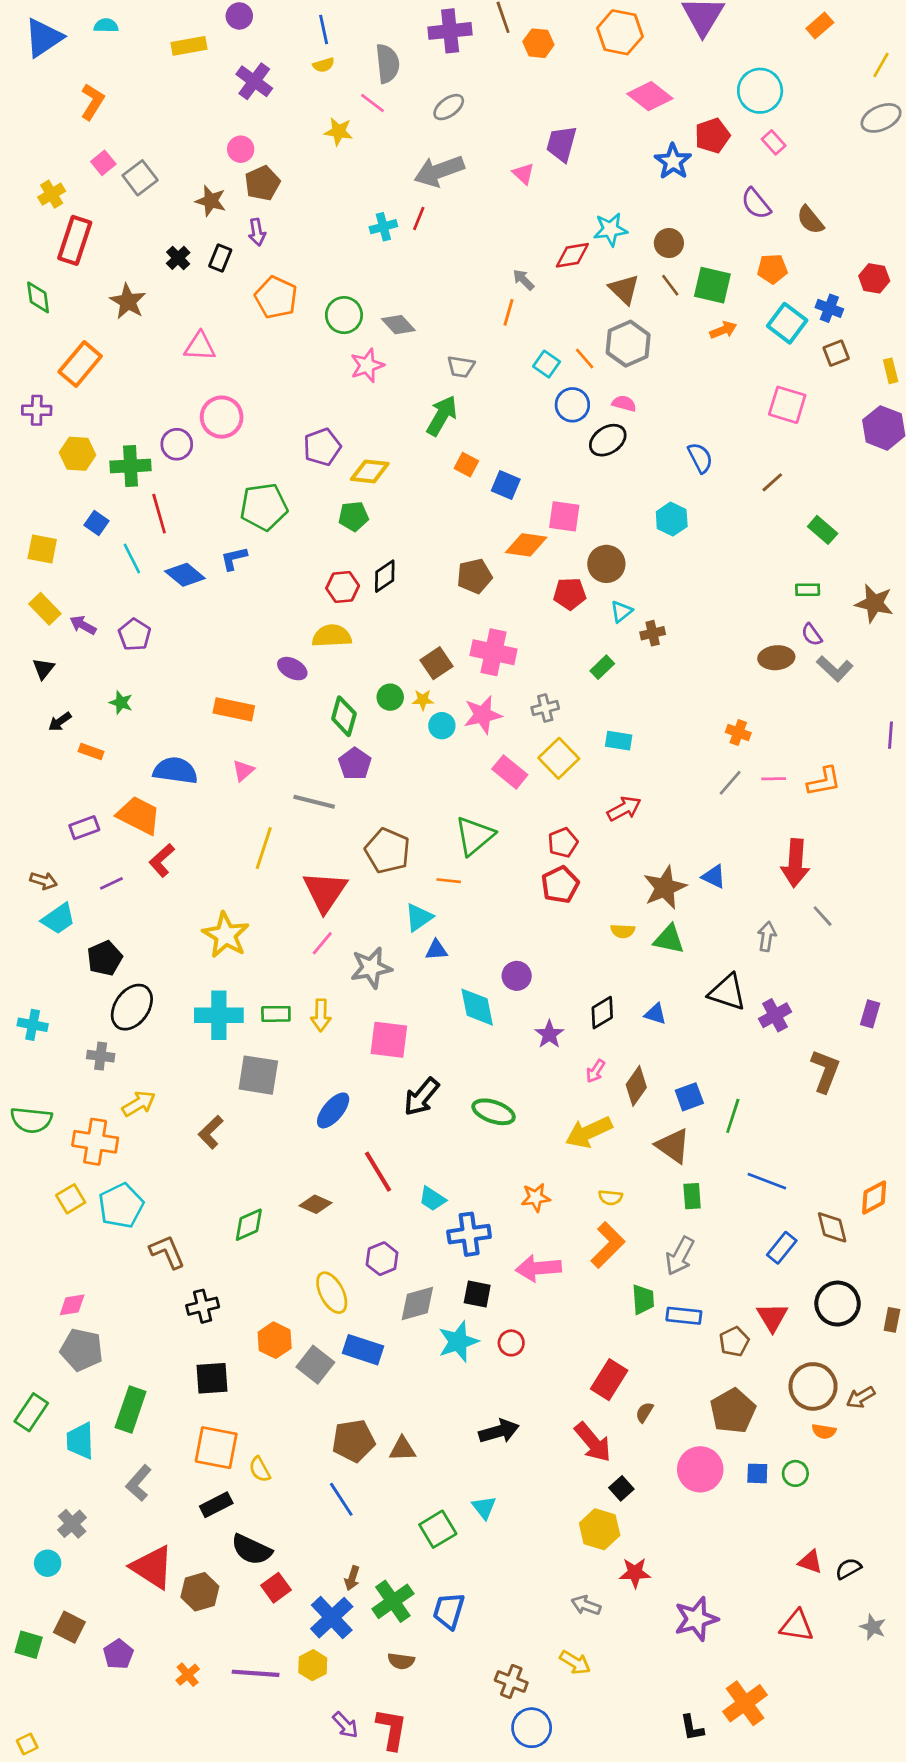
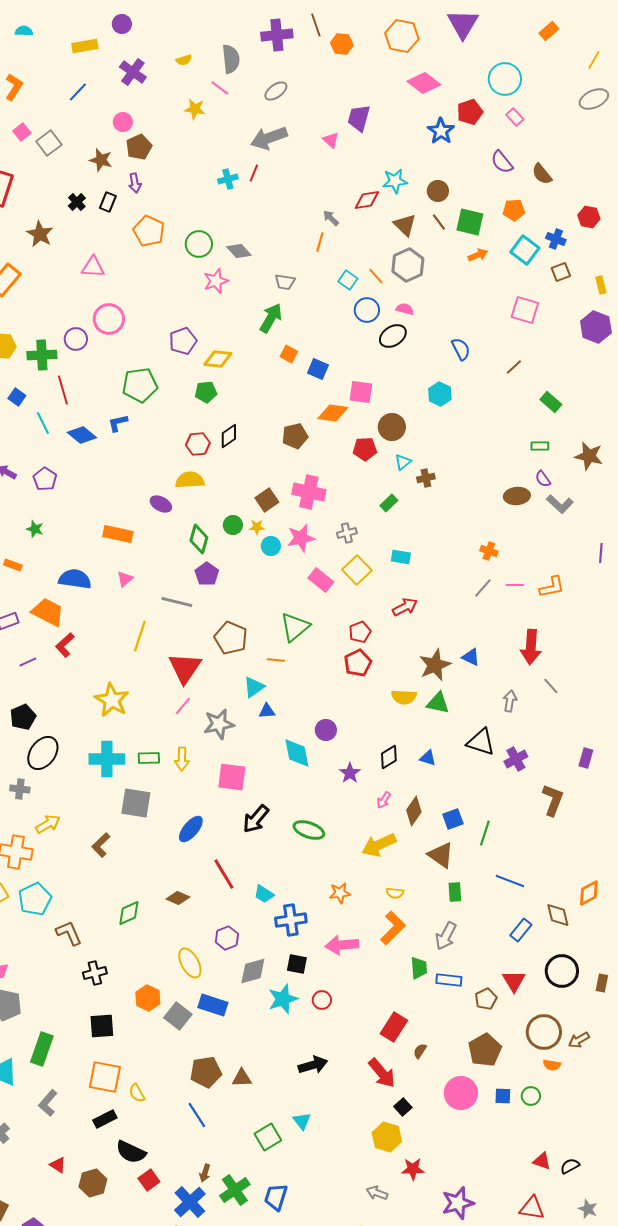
blue line: (324, 30) -> (78, 92), moved, turned 55
yellow semicircle: (623, 931) -> (404, 697), size x1.4
red triangle: (152, 1567) -> (58, 1165), size x0.5

